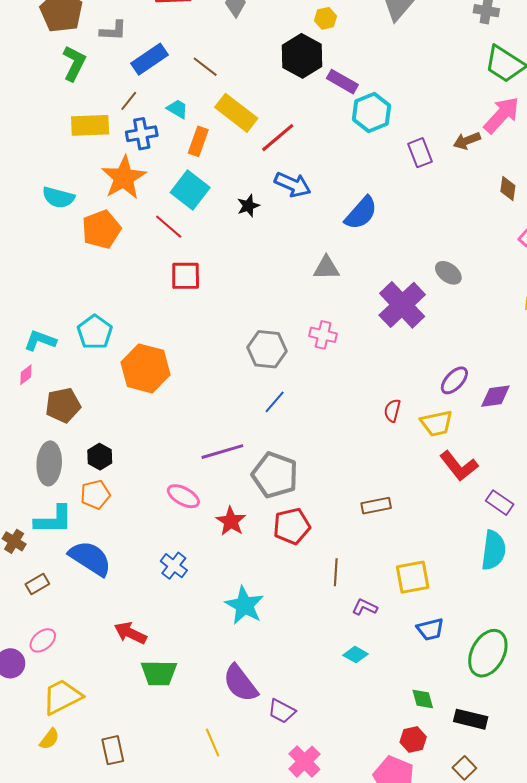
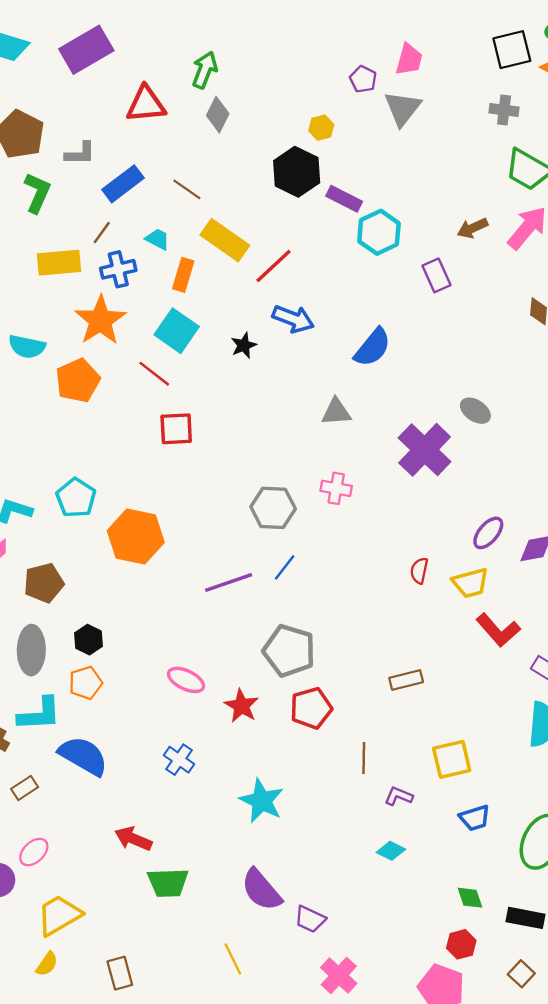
brown arrow: (467, 141) -> (473, 228), moved
purple line: (222, 452) -> (229, 582), moved

